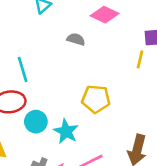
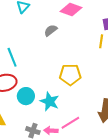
gray semicircle: (76, 39) -> (51, 30), turned -48

